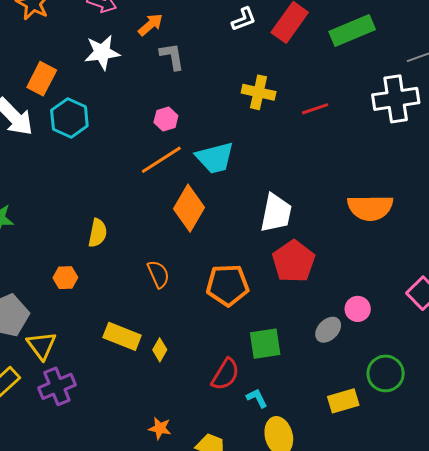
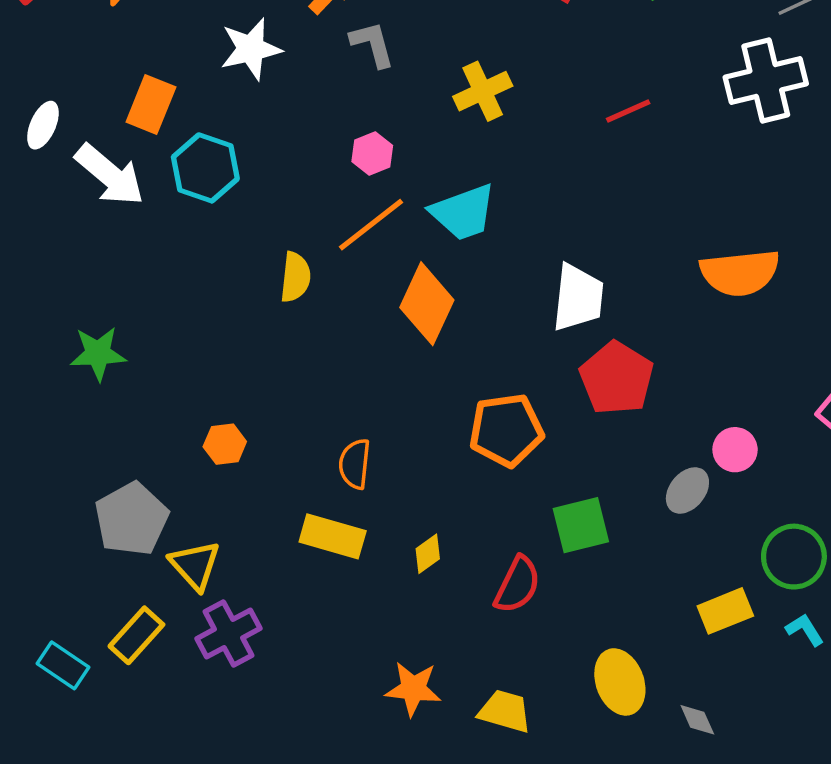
yellow cross: (259, 92) -> (483, 91), moved, turned -32
yellow semicircle: (98, 233) -> (295, 277), moved
orange semicircle: (158, 274) -> (355, 464), moved, turned -144
yellow diamond: (160, 350) -> (428, 554), moved, turned 30
cyan L-shape: (257, 398) -> (805, 630), moved
orange star: (160, 428) -> (413, 689), size x1.4

